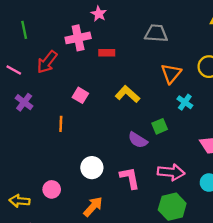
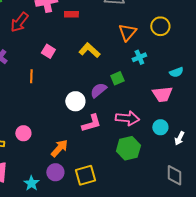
cyan cross: (185, 102) -> (139, 57), turned 32
purple semicircle: (138, 140) -> (98, 90), turned 108
white circle: (92, 168) -> (75, 101), moved
pink L-shape: (130, 178) -> (91, 123), turned 85

